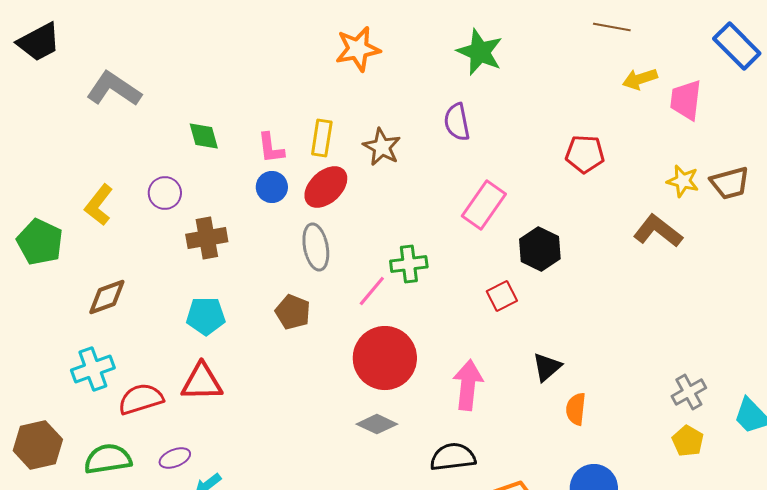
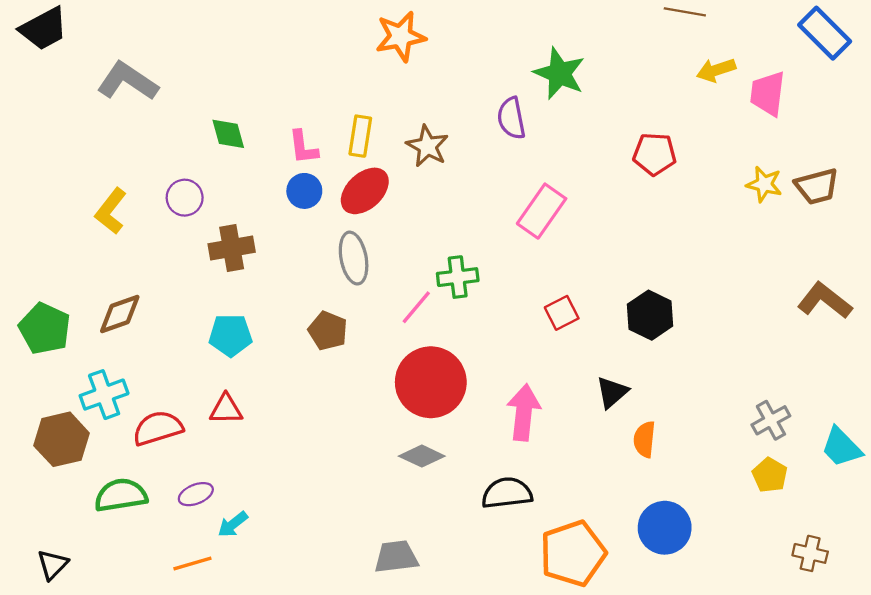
green star: (480, 52) -> (559, 73), moved
brown L-shape: (658, 231) -> (825, 301), moved
green pentagon: (40, 242) -> (45, 329), moved
black hexagon: (540, 249) -> (650, 315), moved
red triangle: (202, 382) -> (226, 409), size x0.7
brown hexagon: (38, 445) -> (62, 439), moved

